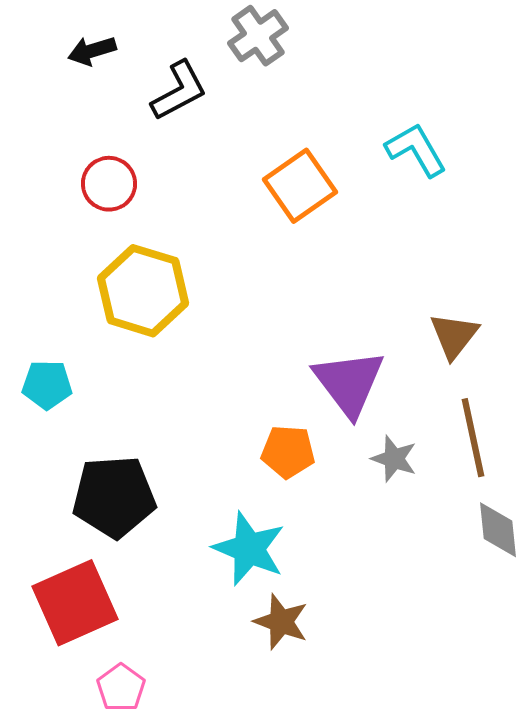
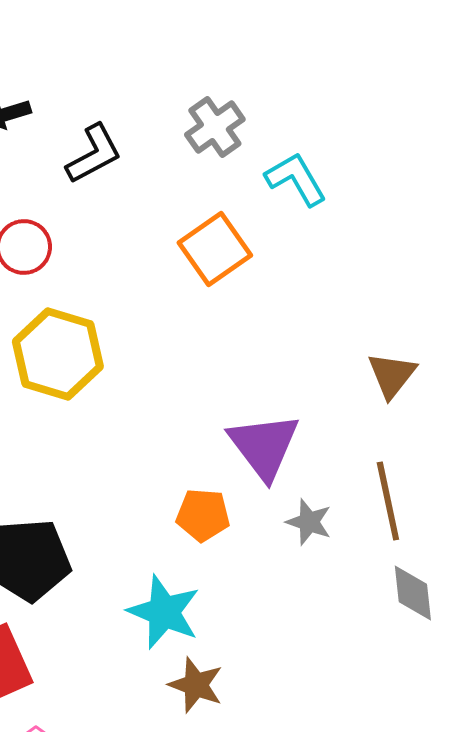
gray cross: (258, 36) -> (215, 127), moved
cyan L-shape: (416, 150) -> (296, 179), moved
brown triangle: (454, 336) -> (392, 375), moved

